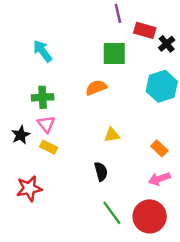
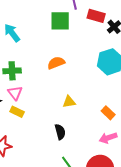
green square: (114, 54) -> (60, 21), moved

